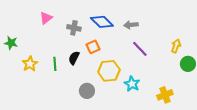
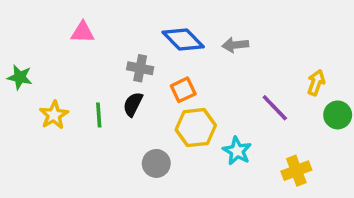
pink triangle: (46, 18) -> (83, 32), turned 40
gray cross: (74, 28) -> (140, 68), moved
orange square: (93, 47) -> (183, 90), moved
purple line: (140, 49) -> (275, 108), moved

